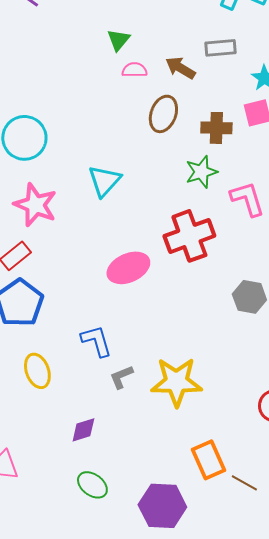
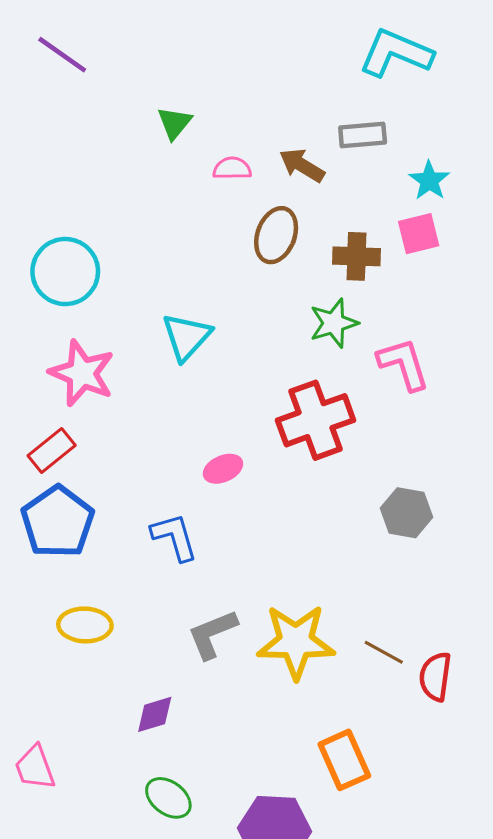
green triangle: (118, 40) -> (174, 123), moved
pink ellipse: (128, 268) -> (223, 469), size x0.6
blue L-shape: (96, 341) -> (174, 537), moved
yellow ellipse: (37, 371) -> (85, 625), turned -68
gray L-shape: (121, 377) -> (212, 634), size x1.4
brown line: (244, 483) -> (384, 652), moved

